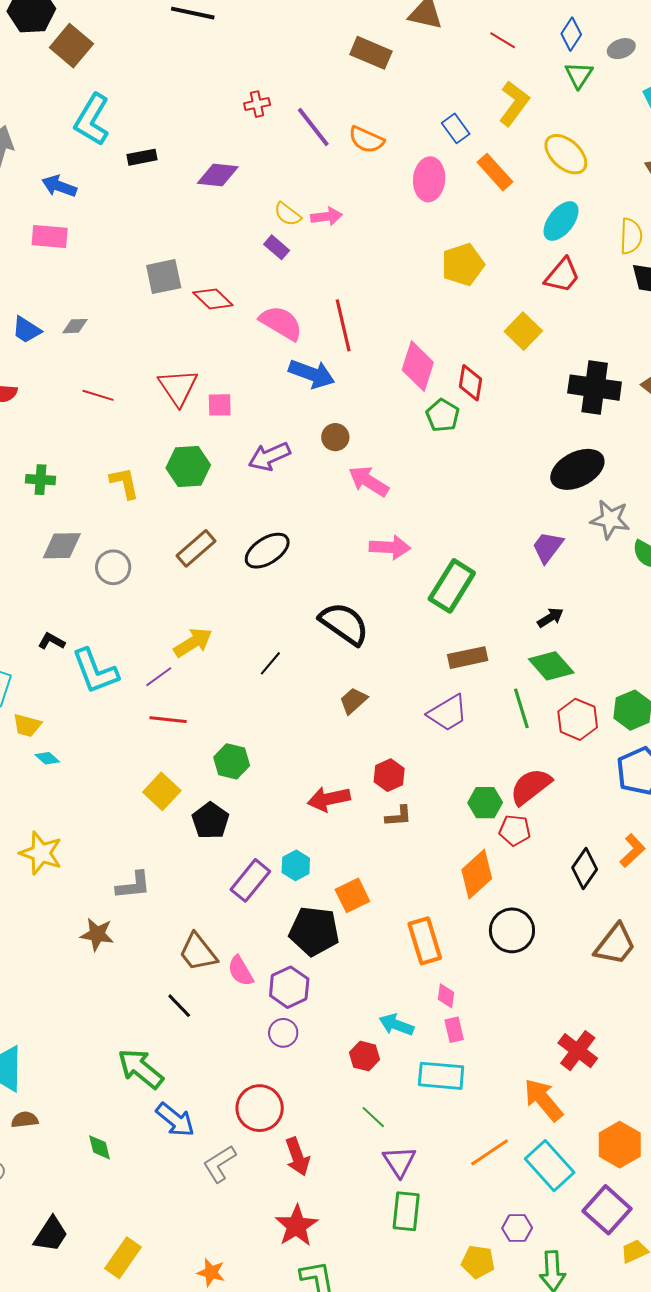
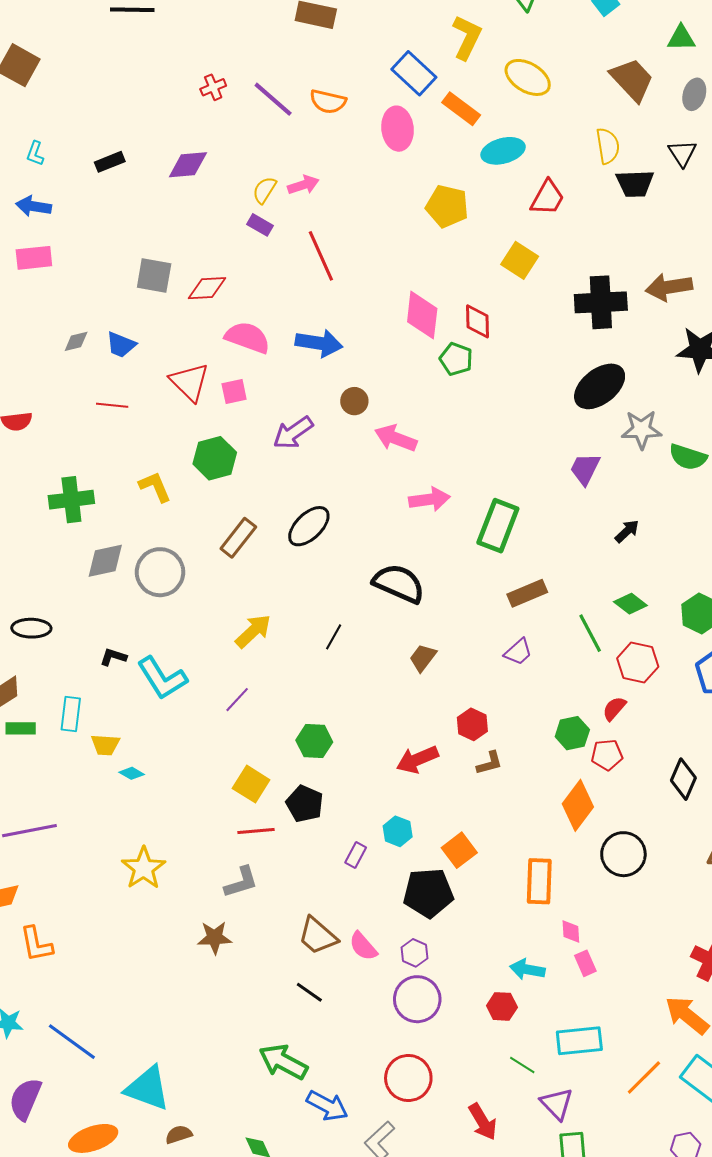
cyan L-shape: (92, 120) -> (35, 154), moved, size x0.5
blue rectangle: (456, 128) -> (414, 73), size x1.5
yellow semicircle: (288, 214) -> (264, 190), turned 96
cyan ellipse: (561, 221) -> (503, 151), moved, turned 48
yellow pentagon: (463, 265) -> (447, 206), turned -30
gray square: (164, 277) -> (154, 275), turned 33
red diamond: (213, 299) -> (207, 288), turned -36
pink semicircle: (281, 323) -> (248, 337), moved
red line: (343, 325) -> (321, 256), moved
blue trapezoid: (26, 330) -> (121, 345), moved
green cross: (40, 480) -> (71, 500), size x1.5
gray circle: (113, 567) -> (160, 572), size x1.4
black arrow: (550, 618) -> (627, 531), moved
green diamond: (551, 666) -> (630, 604), moved, size x0.7
purple line: (159, 677) -> (237, 700), moved
purple trapezoid: (448, 713) -> (518, 652), size x0.7
red hexagon: (578, 719) -> (638, 663), moved
red line: (168, 720) -> (256, 831), moved
red semicircle: (531, 787) -> (614, 708), size x0.6
yellow star: (41, 853) -> (144, 868), turned 30
purple rectangle: (250, 880) -> (356, 855), size x0.6
orange rectangle: (425, 941) -> (539, 881), turned 30
purple hexagon: (289, 987) -> (414, 953), size x0.7
purple circle: (283, 1033) -> (417, 999), size x1.6
cyan rectangle: (441, 1076) -> (579, 1041), moved
red arrow: (297, 1157) -> (483, 1122), moved

